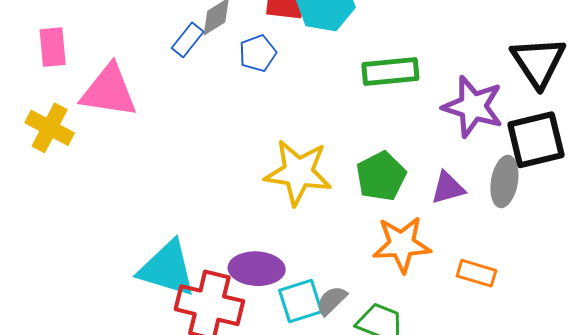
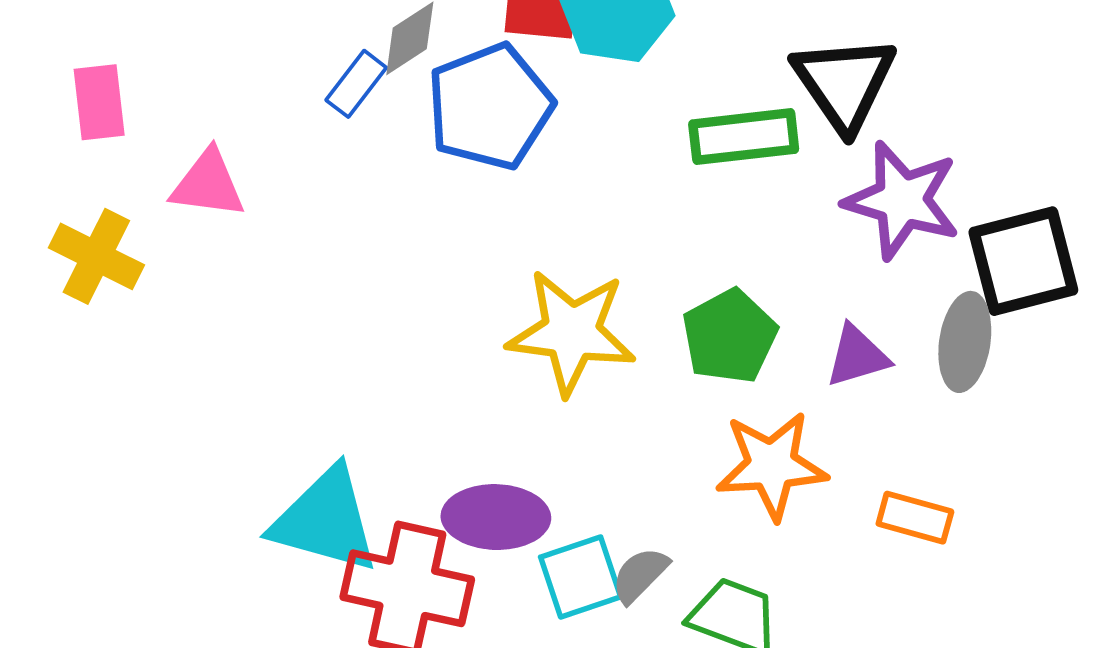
blue pentagon: (258, 53) -> (490, 107), size x1.8
black triangle: (538, 62) -> (844, 83), moved
pink triangle: (109, 91) -> (208, 184), size x0.7

